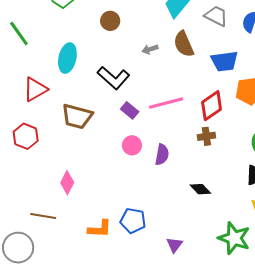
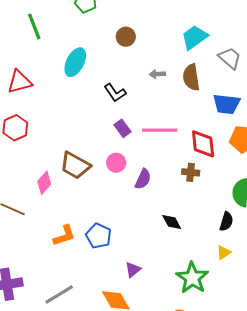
black L-shape: (114, 78) -> (115, 93), size x0.7
red triangle: (35, 89) -> (20, 82), moved
red diamond: (212, 106) -> (203, 144), turned -76
brown trapezoid: (77, 116) -> (75, 165), moved
orange L-shape: (100, 229) -> (64, 236), turned -35

